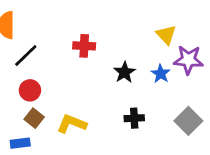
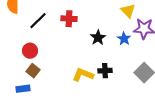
black line: (26, 56) -> (38, 21), moved
yellow L-shape: (72, 124) -> (83, 75), moved

